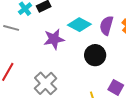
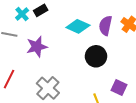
purple star: (54, 39) -> (37, 47), moved

